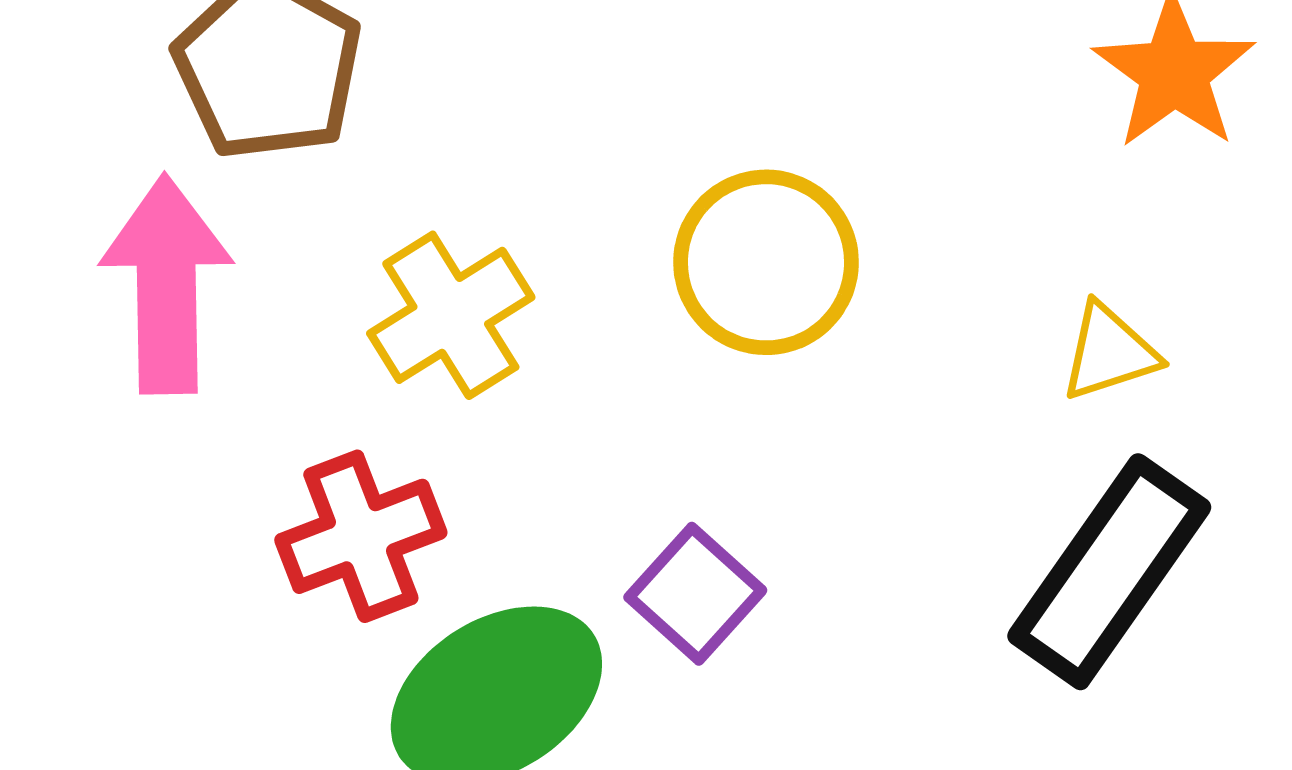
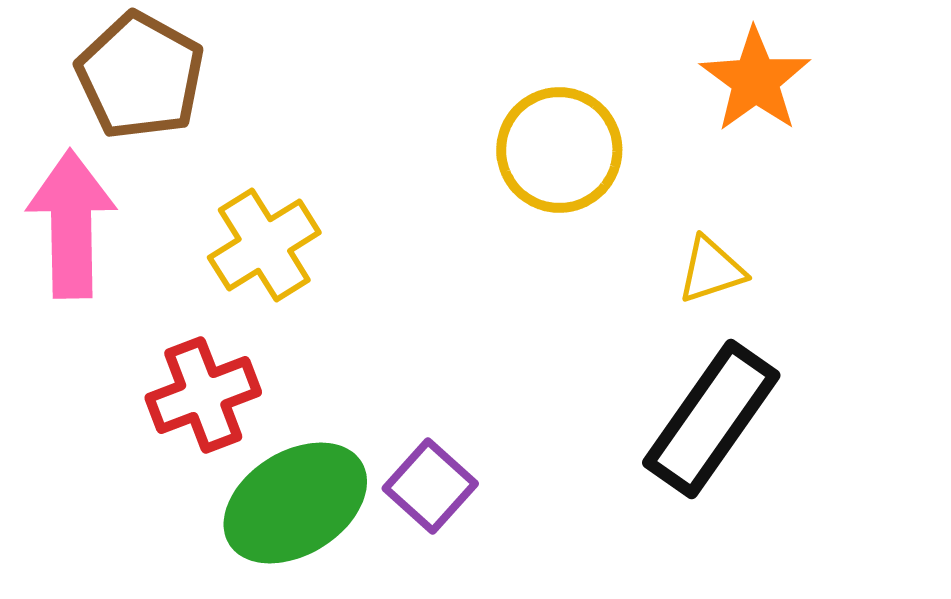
yellow circle: (766, 262) -> (559, 150), moved
purple square: (695, 594) -> (430, 486), moved

